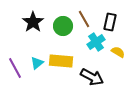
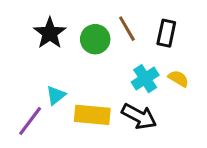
cyan cross: (96, 42) -> (145, 79), moved
yellow rectangle: (61, 61) -> (92, 115), moved
purple line: (15, 68) -> (30, 121), moved, turned 65

